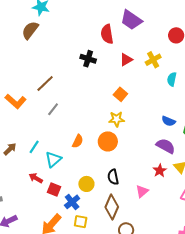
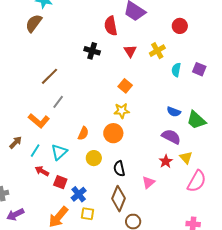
red triangle: (126, 60) -> (130, 51), turned -32
orange L-shape: (16, 101) -> (39, 121), moved
cyan line: (34, 147) -> (35, 151), moved
yellow circle: (86, 184) -> (94, 158), moved

